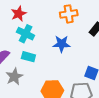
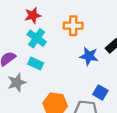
orange cross: (69, 14) -> (73, 26), moved
blue star: (62, 44) -> (89, 56), moved

